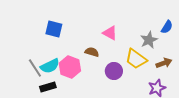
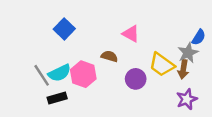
blue semicircle: (167, 27) -> (199, 37), moved
blue square: (54, 29) -> (64, 29), turned 30
gray star: (149, 40) -> (188, 53), moved
brown arrow: (164, 63) -> (183, 69), moved, turned 119

